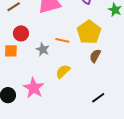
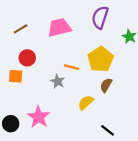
gray star: (43, 49) -> (58, 81), moved
yellow semicircle: (63, 71) -> (86, 103), moved
black line: (98, 98) -> (108, 130), turned 72

